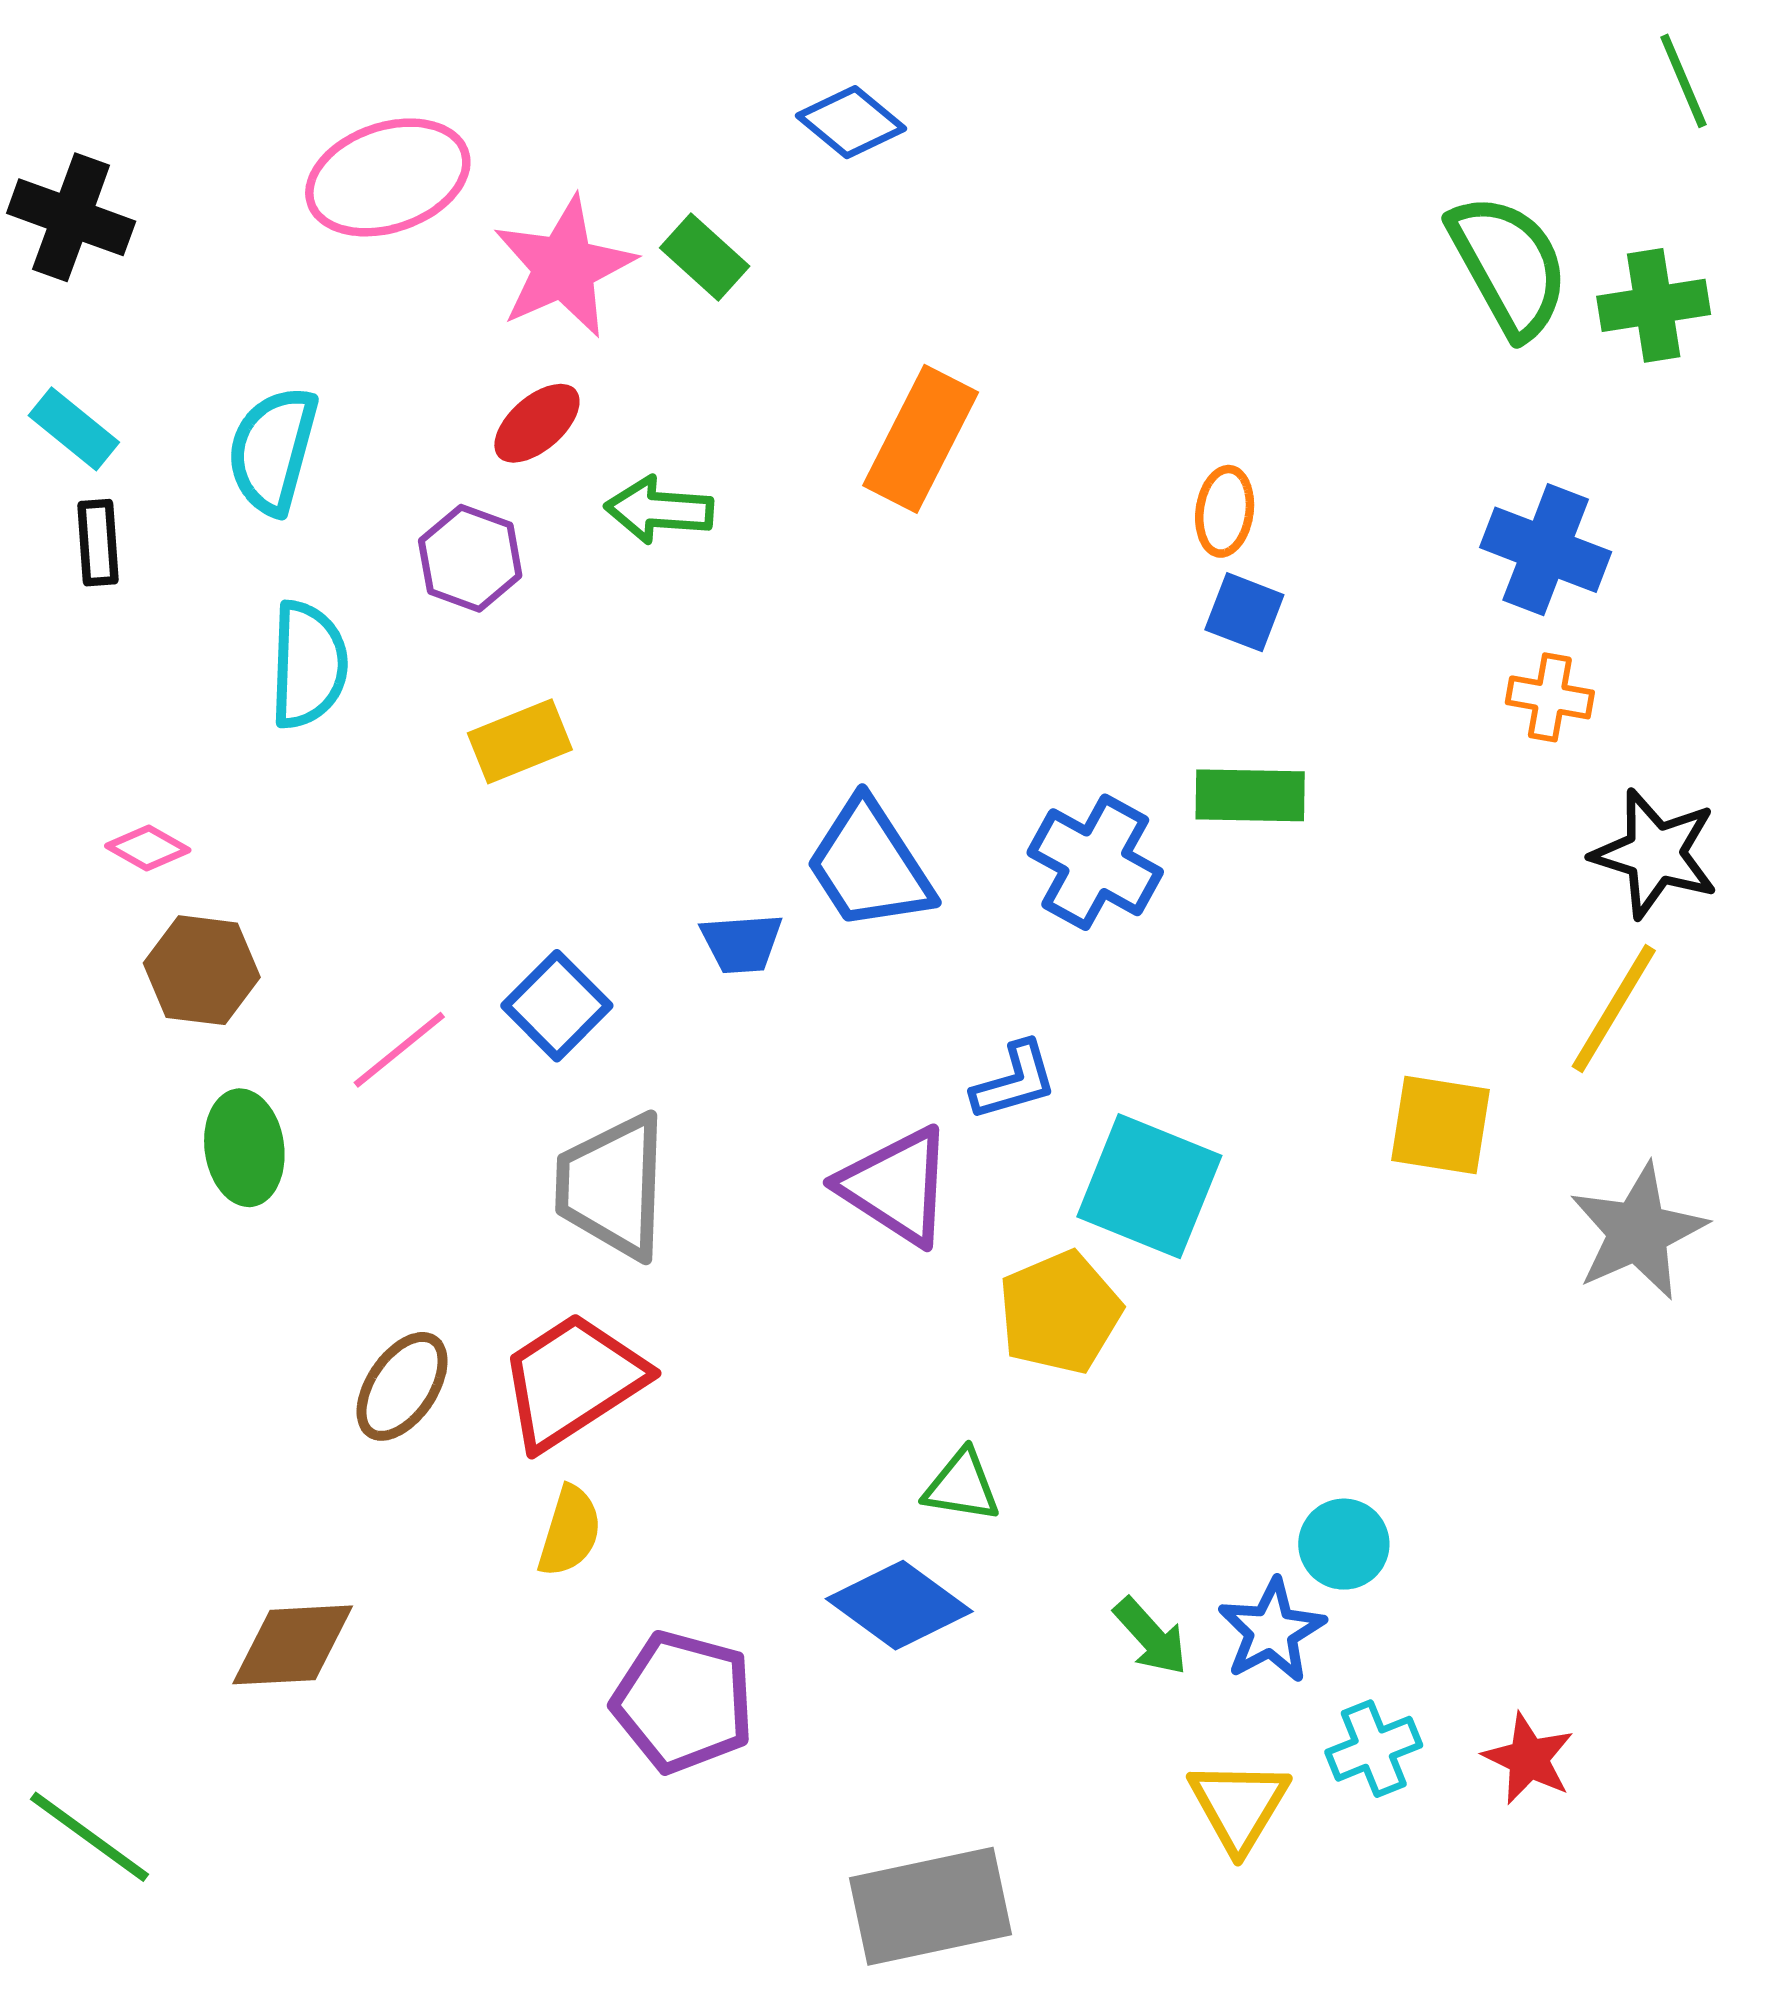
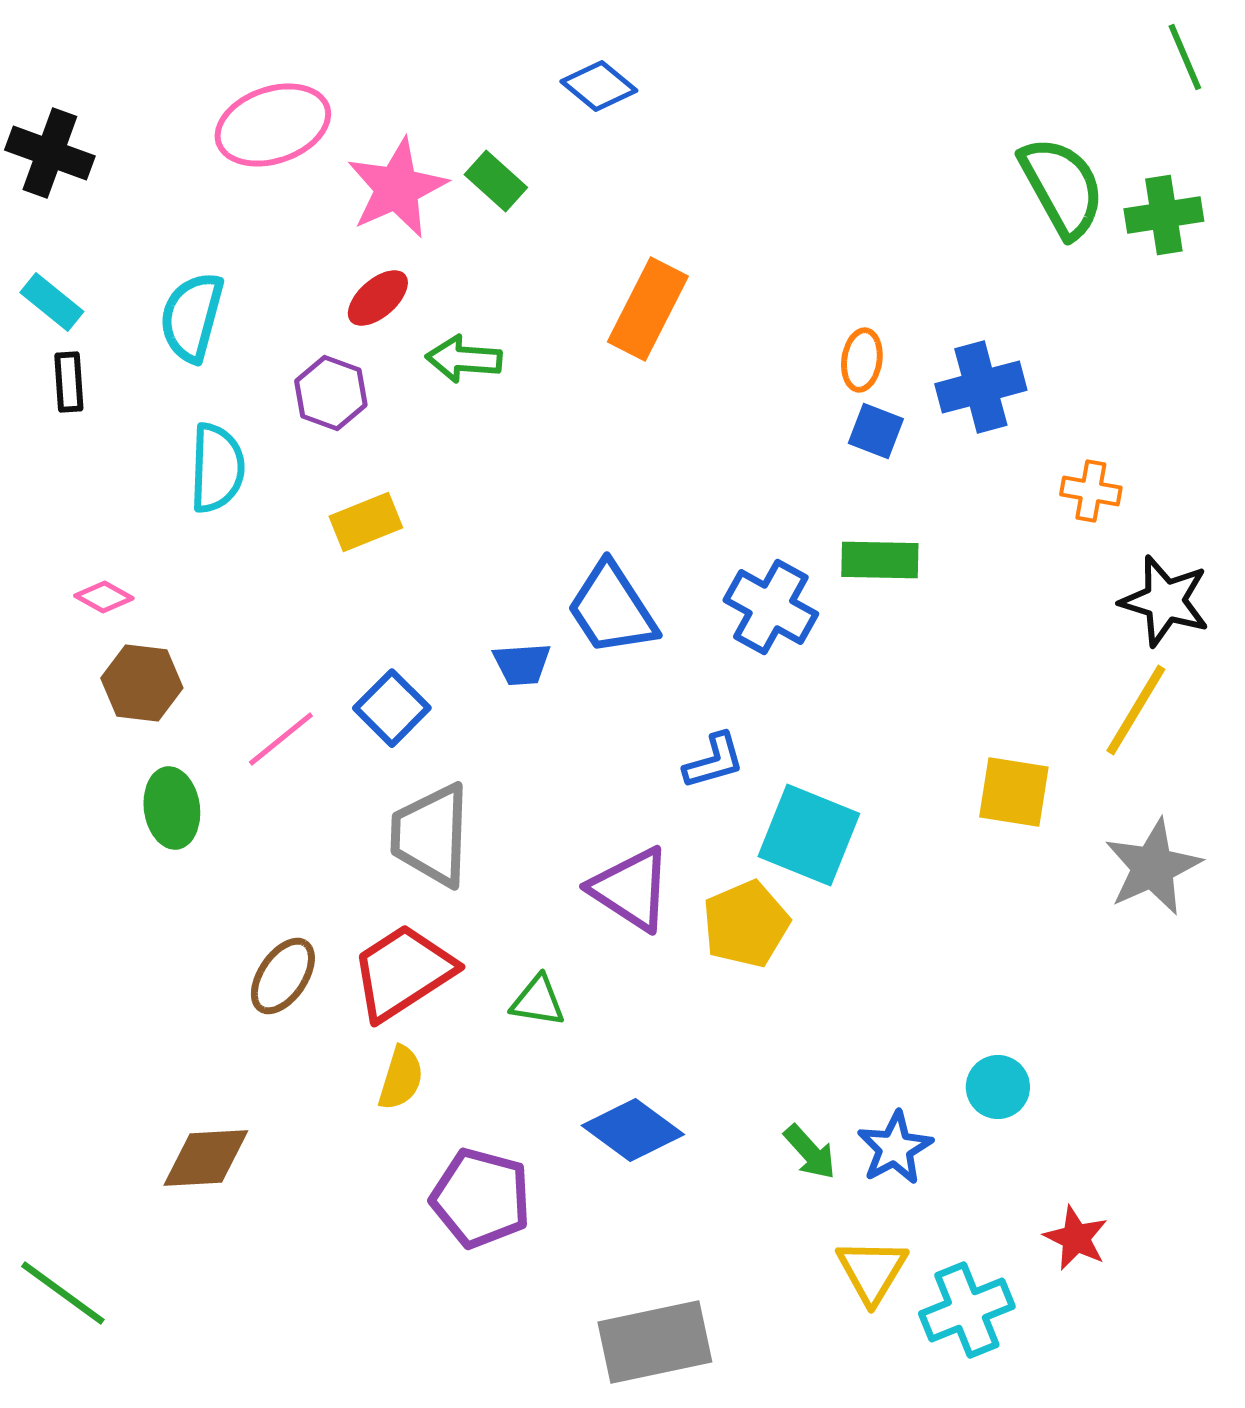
blue cross: (1546, 550) -> (981, 387), moved, turned -36
purple triangle: (896, 1186) -> (631, 889), moved
green triangle: (962, 1486) -> (538, 1001), moved
cyan circle: (1344, 1544) -> (998, 1087), moved
cyan cross: (1374, 1749) -> (967, 1310), moved, size x1.4

